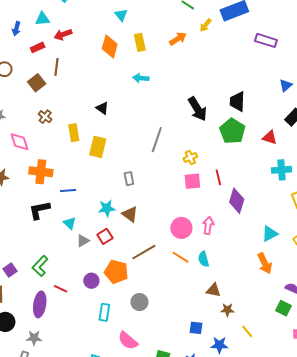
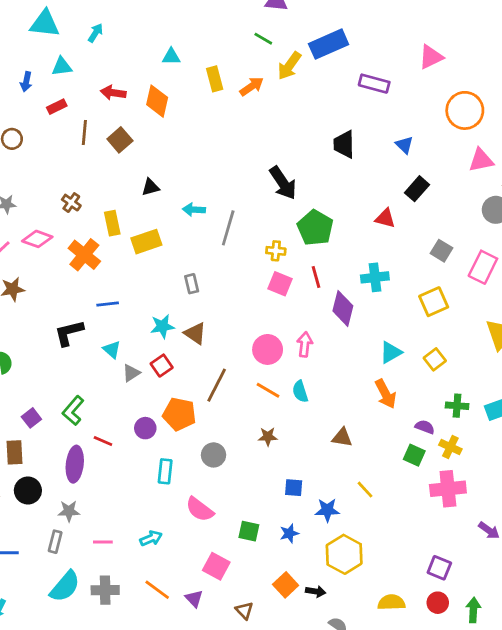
cyan triangle: (121, 15) -> (171, 56), turned -48
yellow arrow: (206, 25) -> (289, 66), size x1.5
red arrow: (63, 35) -> (113, 93), moved, turned 30
yellow rectangle: (140, 42) -> (215, 79), moved
cyan arrow: (141, 78) -> (194, 210), moved
brown square: (37, 83) -> (120, 140), moved
blue triangle: (286, 85) -> (404, 145), turned -32
black trapezoid: (237, 102) -> (344, 144), moved
black triangle: (102, 108) -> (150, 187), turned -48
green pentagon: (232, 131) -> (315, 228), moved
pink diamond: (20, 142) -> (37, 239), turned -50
yellow rectangle: (98, 147) -> (146, 242), turned 60
yellow cross: (190, 157) -> (276, 251), turned 32
cyan cross: (282, 170) -> (375, 277), moved
orange cross: (41, 172) -> (84, 255), moved, turned 35
pink square: (192, 181) -> (280, 284), turned 30
brown line: (144, 252) -> (217, 385), turned -30
brown triangle: (214, 290) -> (342, 438), moved
brown star: (227, 310) -> (268, 437), moved

